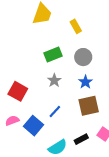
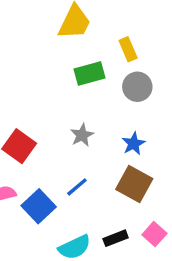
green rectangle: (53, 55) -> (89, 73), moved
gray circle: (83, 57) -> (137, 87), moved
brown square: (89, 106) -> (134, 184), turned 35

